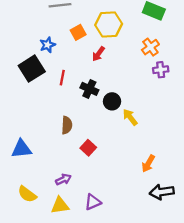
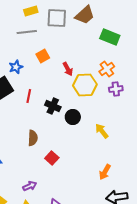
yellow hexagon: (109, 24) -> (85, 85), moved
red arrow: (98, 54) -> (68, 69), moved, turned -64
yellow arrow: (130, 117) -> (102, 131), moved

